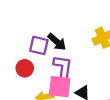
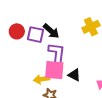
red circle: (25, 68) -> (17, 31), moved

